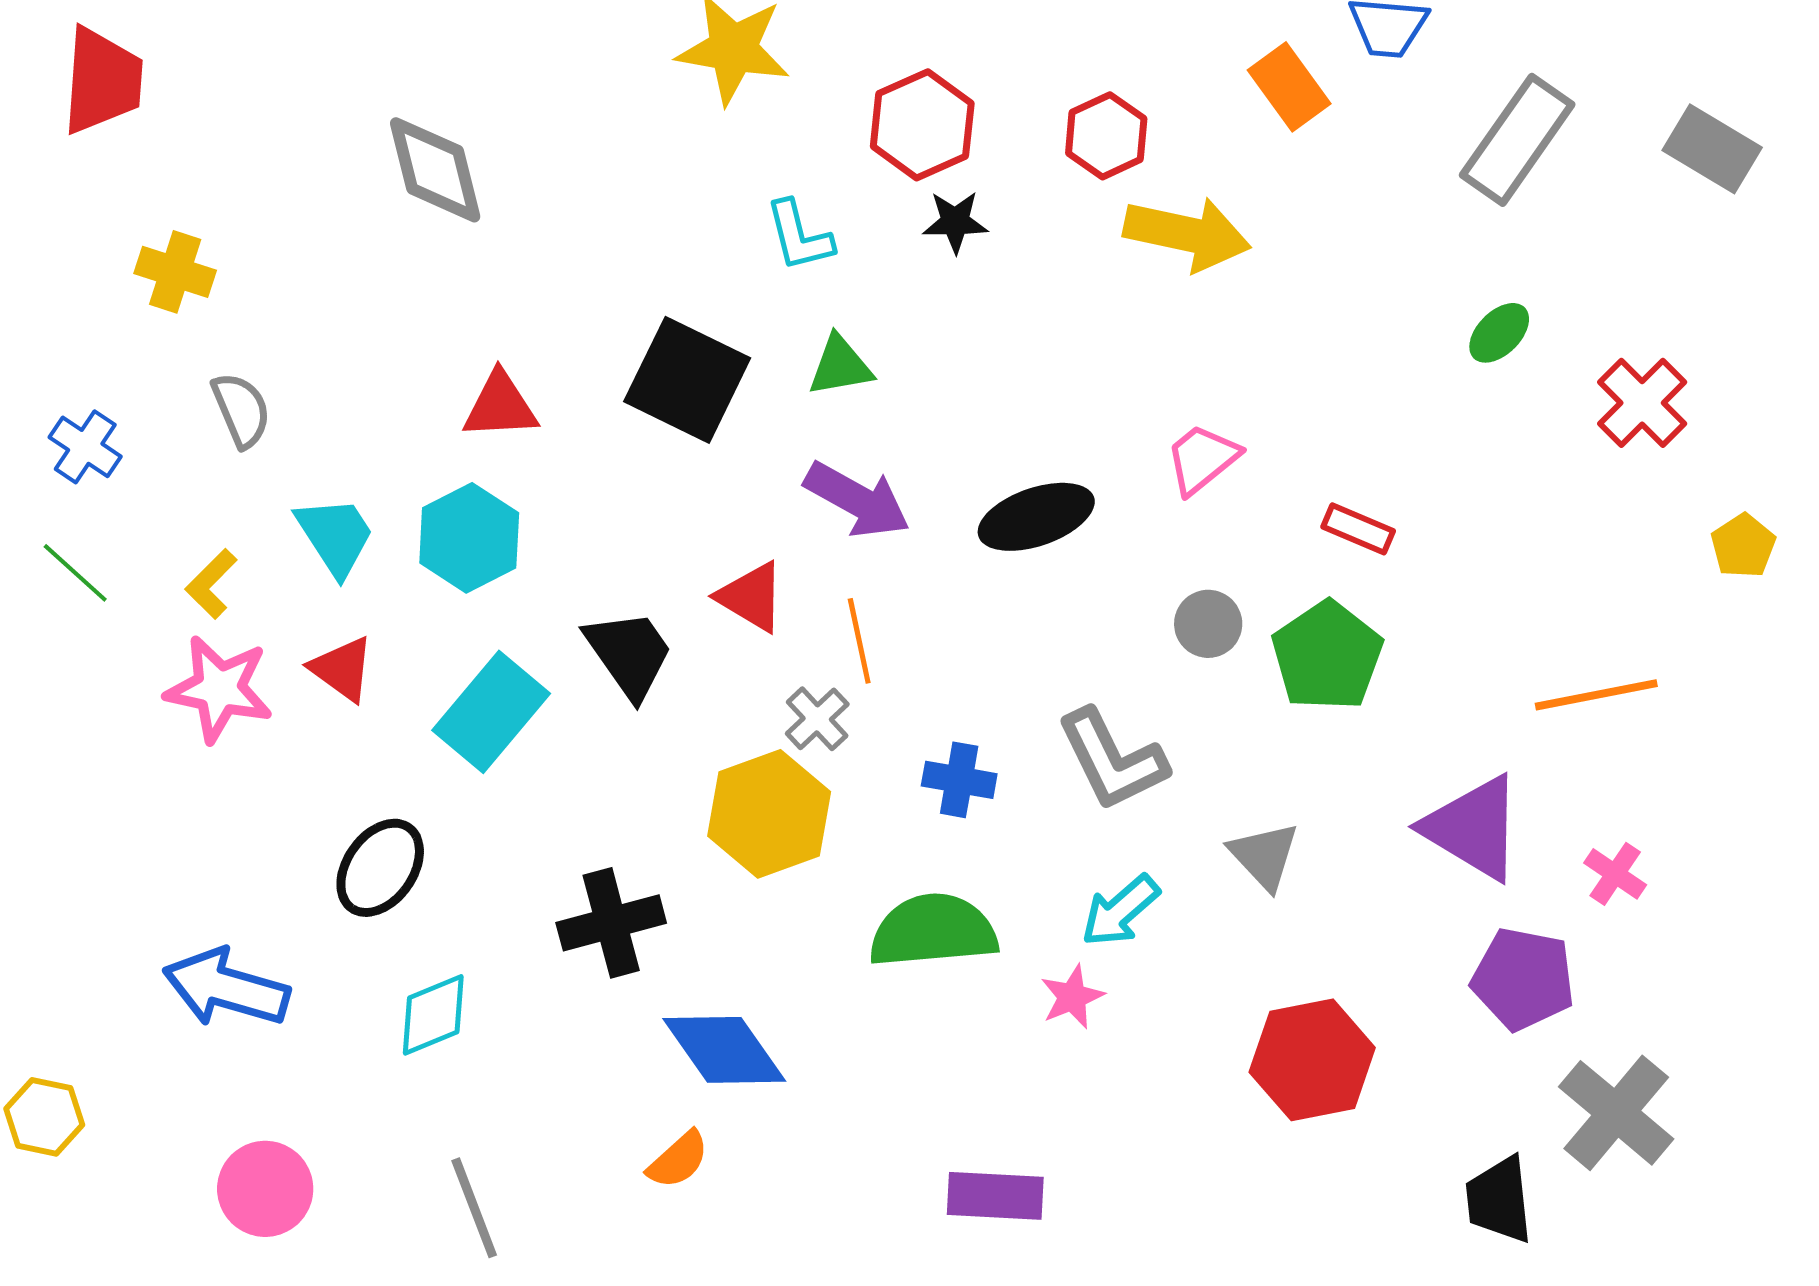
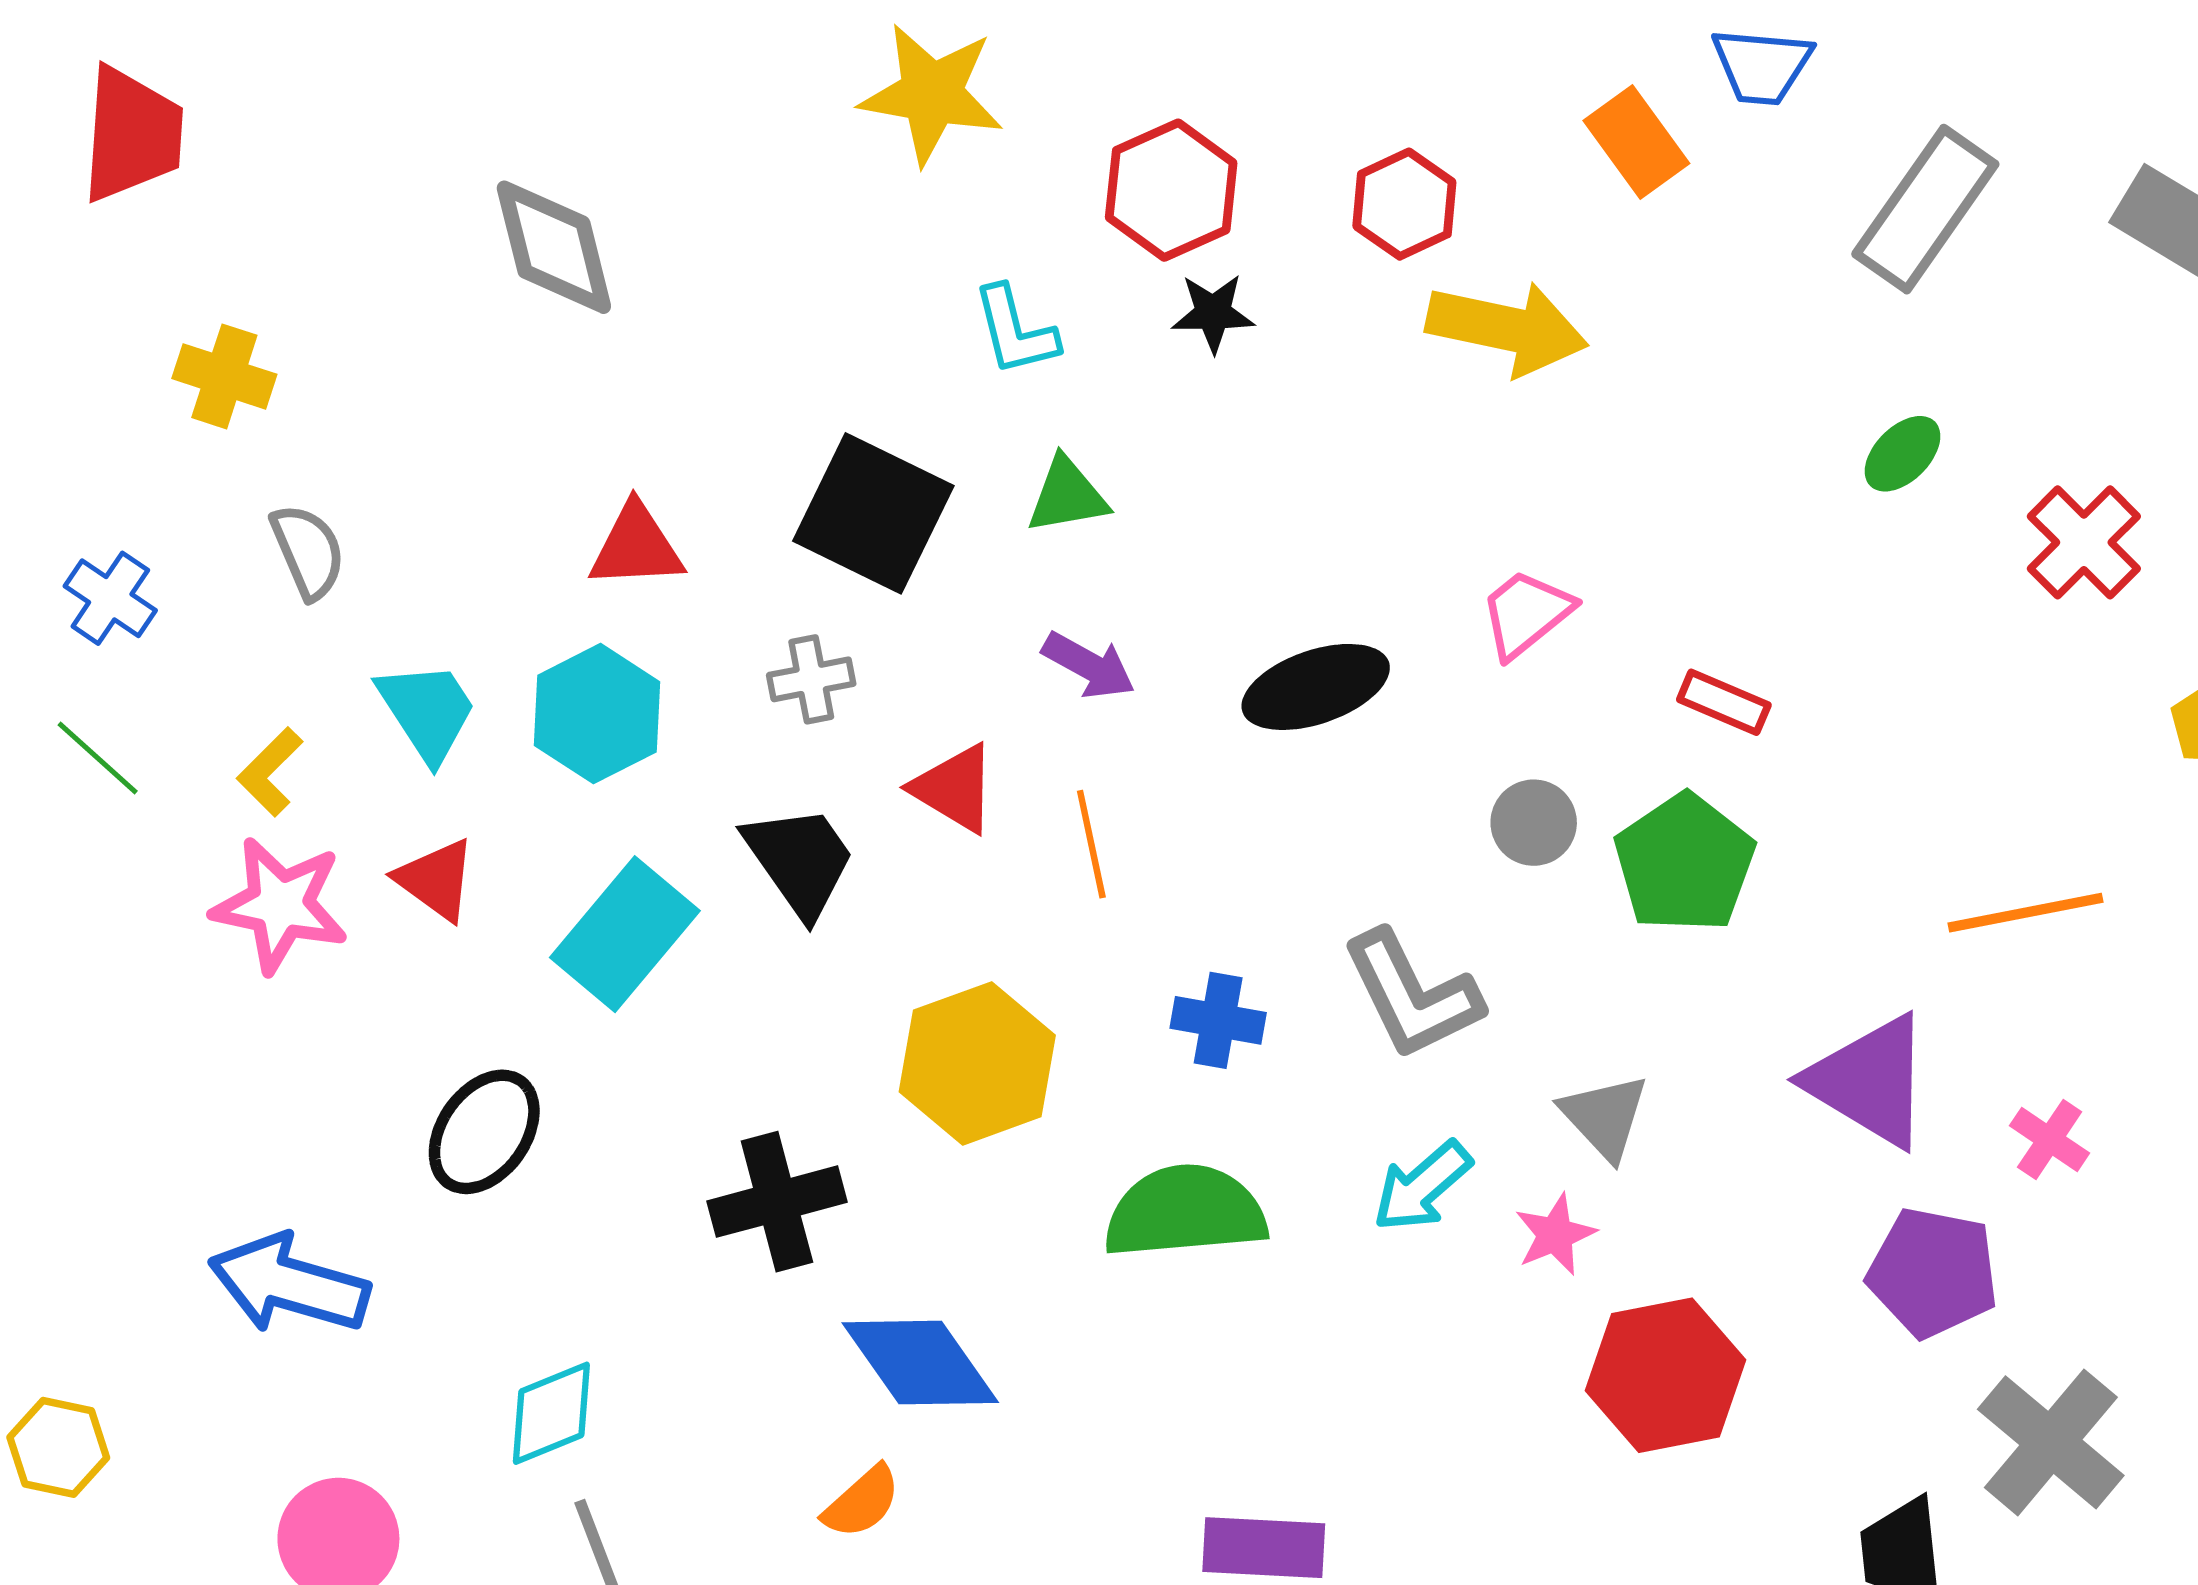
purple arrow: (857, 500) -> (1089, 665), size x0.7
gray cross: (817, 719) -> (811, 679), moved, turned 32
pink star: (1072, 997) -> (1555, 1235), moved
cyan diamond: (433, 1015) -> (551, 1413), moved

